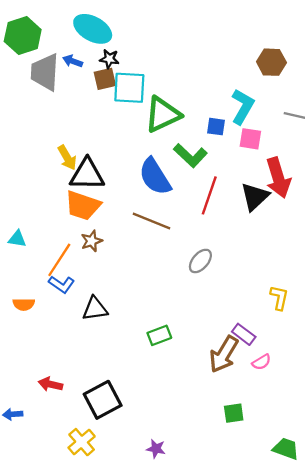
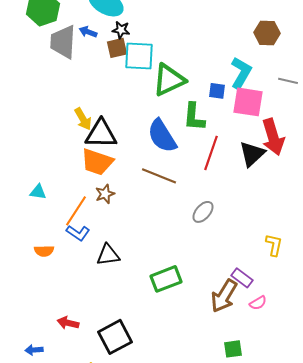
pink square: (250, 139) -> (248, 102), size x1.5
green L-shape: (190, 155) -> (194, 117), turned 52
green rectangle: (159, 335) -> (166, 279), size x1.4

